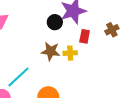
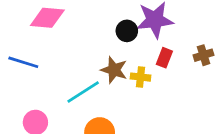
cyan line: (18, 77) -> (83, 92), moved

